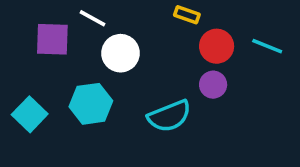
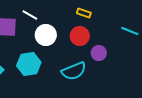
red circle: (217, 46) -> (80, 36), moved

